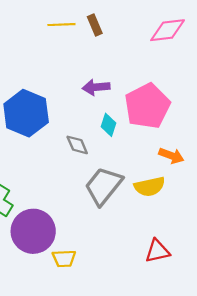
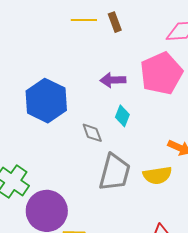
pink pentagon: (147, 106) -> (161, 73), moved
gray trapezoid: (103, 186) -> (115, 172), turned 153

